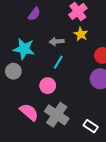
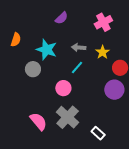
yellow star: (81, 34) -> (102, 52), moved
pink semicircle: (29, 112) -> (38, 121), moved

